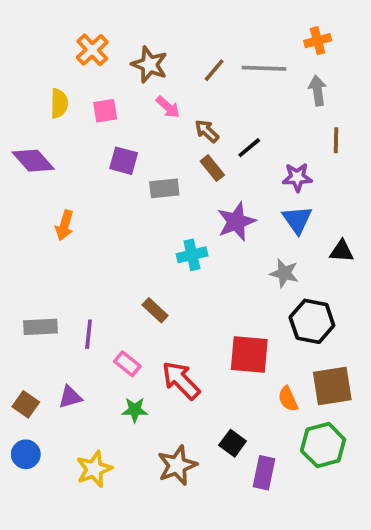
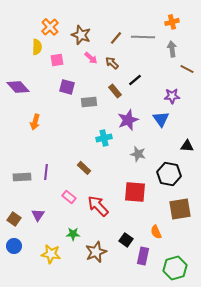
yellow semicircle: (59, 103) -> (37, 47), moved
brown arrow: (207, 131) -> (112, 63), moved
brown line: (336, 140) -> (187, 69), moved, turned -64
purple star: (297, 177) -> (172, 96), moved
black triangle: (342, 251) -> (187, 146), moved
gray star: (284, 273) -> (138, 154), moved
purple line: (89, 334) -> (46, 172), moved
purple triangle: (70, 397) -> (38, 215), turned -40
orange semicircle: (288, 399) -> (156, 232), moved
green star: (135, 410) -> (73, 234), moved
green hexagon: (323, 445) -> (175, 268), moved
yellow star: (94, 469) -> (51, 254), turned 30

